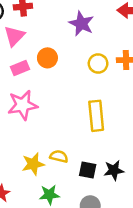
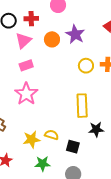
orange circle: (47, 58) -> (52, 39), moved
pink star: (23, 105) -> (26, 94), turned -30
black star: (114, 170) -> (96, 129), moved

